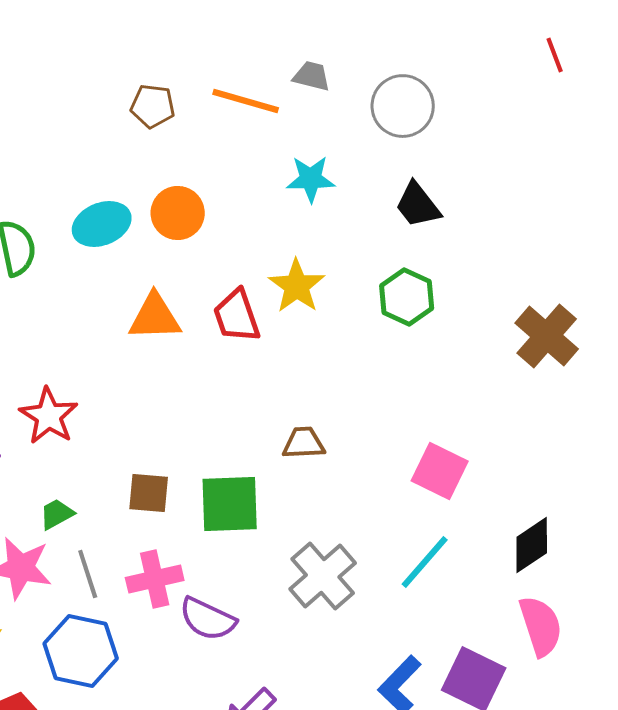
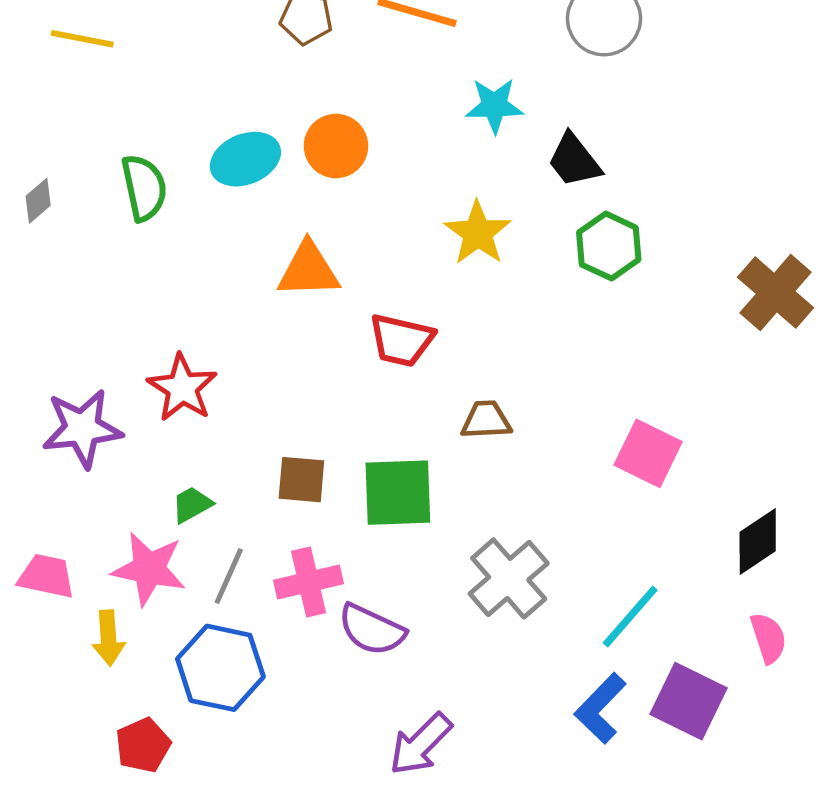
black trapezoid: (418, 205) -> (574, 160), moved
red trapezoid: (237, 316) -> (401, 340), moved, turned -58
cyan line: (425, 562) -> (630, 617), moved
gray line: (88, 574) -> (229, 576), turned 42
pink semicircle: (541, 626) -> (768, 638), size x0.7

